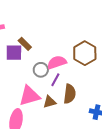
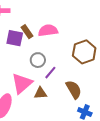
pink semicircle: (57, 62) -> (48, 30), moved
brown semicircle: (70, 94) -> (74, 89), moved, turned -48
pink triangle: (29, 96) -> (22, 83), turned -35

